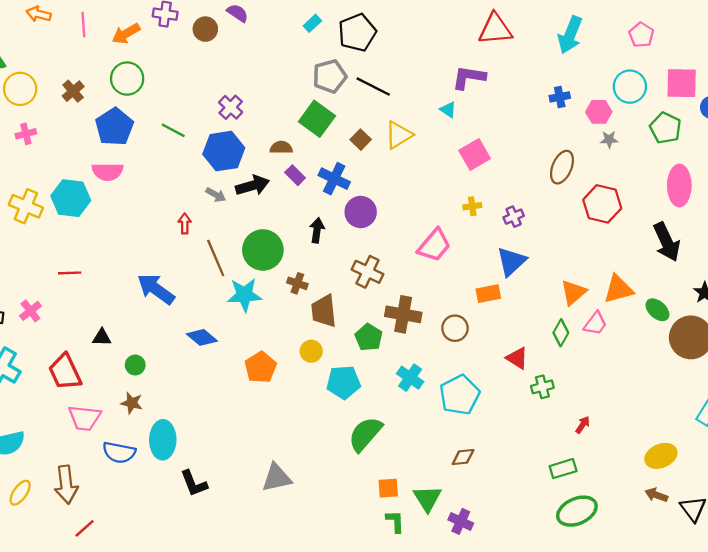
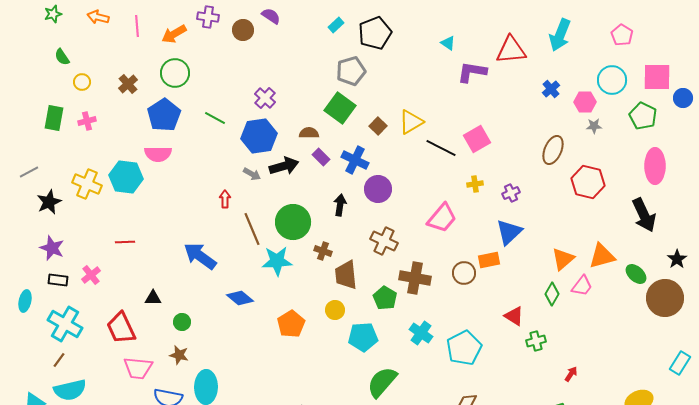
red triangle: (495, 29) -> (511, 50), moved
black line: (373, 87) -> (441, 148), moved
yellow circle: (20, 89) -> (82, 82), size x0.6
blue cross: (560, 97) -> (551, 89), turned -30
cyan triangle: (448, 110) -> (448, 43), moved
brown circle: (455, 328) -> (464, 273), moved

